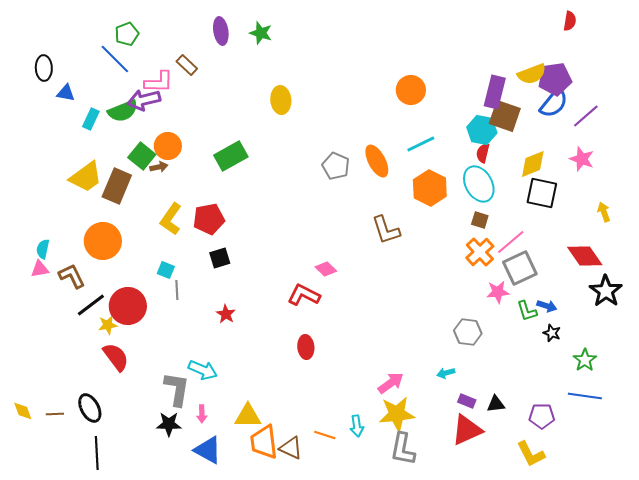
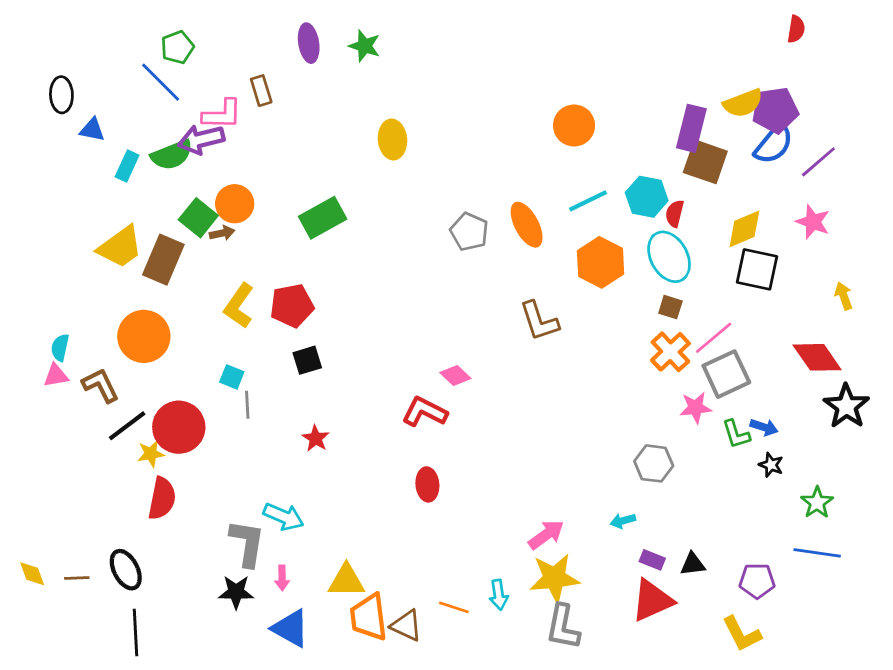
brown rectangle: (187, 65) -> (261, 91), turned 30
cyan hexagon: (482, 130) -> (647, 197), moved
red semicircle: (116, 357) -> (162, 498), turned 48

